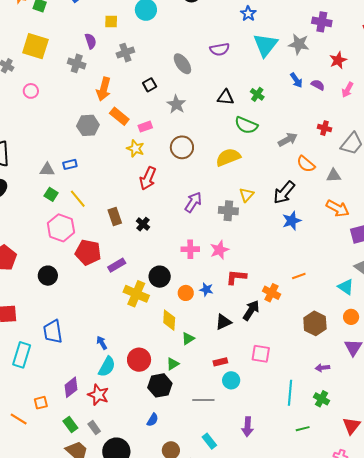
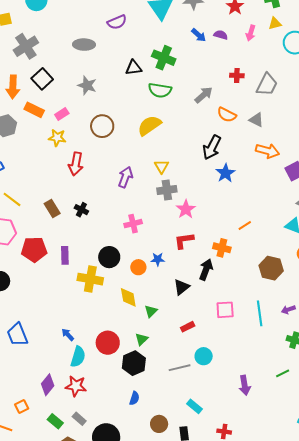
gray cross: (125, 53) -> (26, 46), size x1.4
gray ellipse: (182, 64) -> (84, 45), turned -40
black square: (150, 85) -> (42, 79), moved, size x1.5
green cross: (257, 94) -> (164, 58), size x1.6
gray triangle: (334, 176) -> (256, 120), turned 42
yellow triangle: (247, 195) -> (161, 166), moved
gray cross: (228, 211) -> (167, 190), moved
pink star: (219, 250) -> (186, 209), moved
purple rectangle: (117, 265) -> (65, 255), turned -48
cyan circle: (231, 380) -> (204, 356), moved
cyan line: (290, 393) -> (260, 313), moved
purple arrow: (247, 427) -> (245, 385), moved

